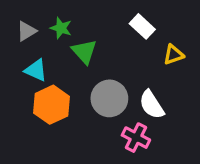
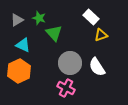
yellow triangle: (174, 55) -> (101, 35), moved
orange hexagon: (52, 105) -> (19, 71), moved
pink cross: (136, 138) -> (66, 88), moved

